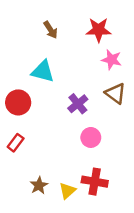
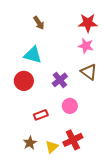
red star: (99, 30) -> (88, 23), moved
red circle: (18, 102) -> (24, 81), moved
red rectangle: (16, 143) -> (41, 115), moved, turned 32
red cross: (95, 182) -> (73, 140), turned -36

